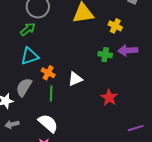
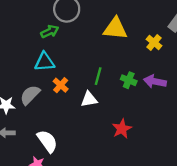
yellow cross: (115, 26) -> (154, 42), moved
green line: (51, 94) -> (98, 76), moved

